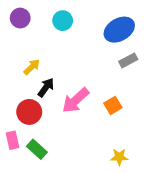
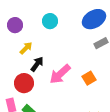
purple circle: (20, 18) -> (15, 25), moved
cyan circle: (63, 21) -> (50, 21), moved

